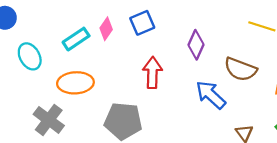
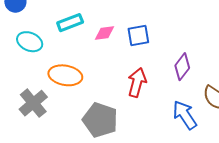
pink diamond: (106, 29) -> (104, 33), turned 35
cyan rectangle: (76, 39) -> (70, 23), moved
cyan ellipse: (30, 56) -> (30, 42), turned -50

